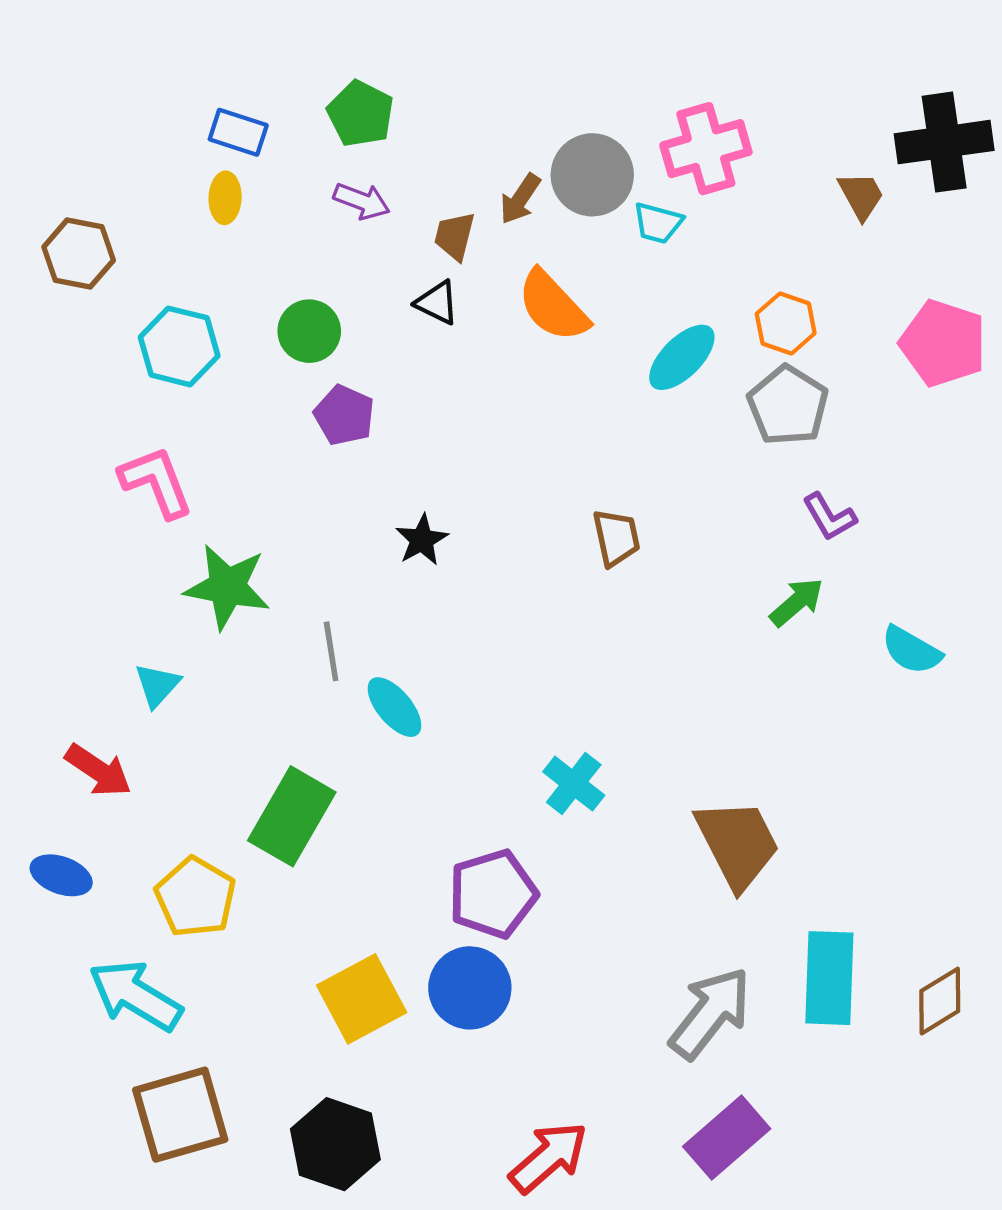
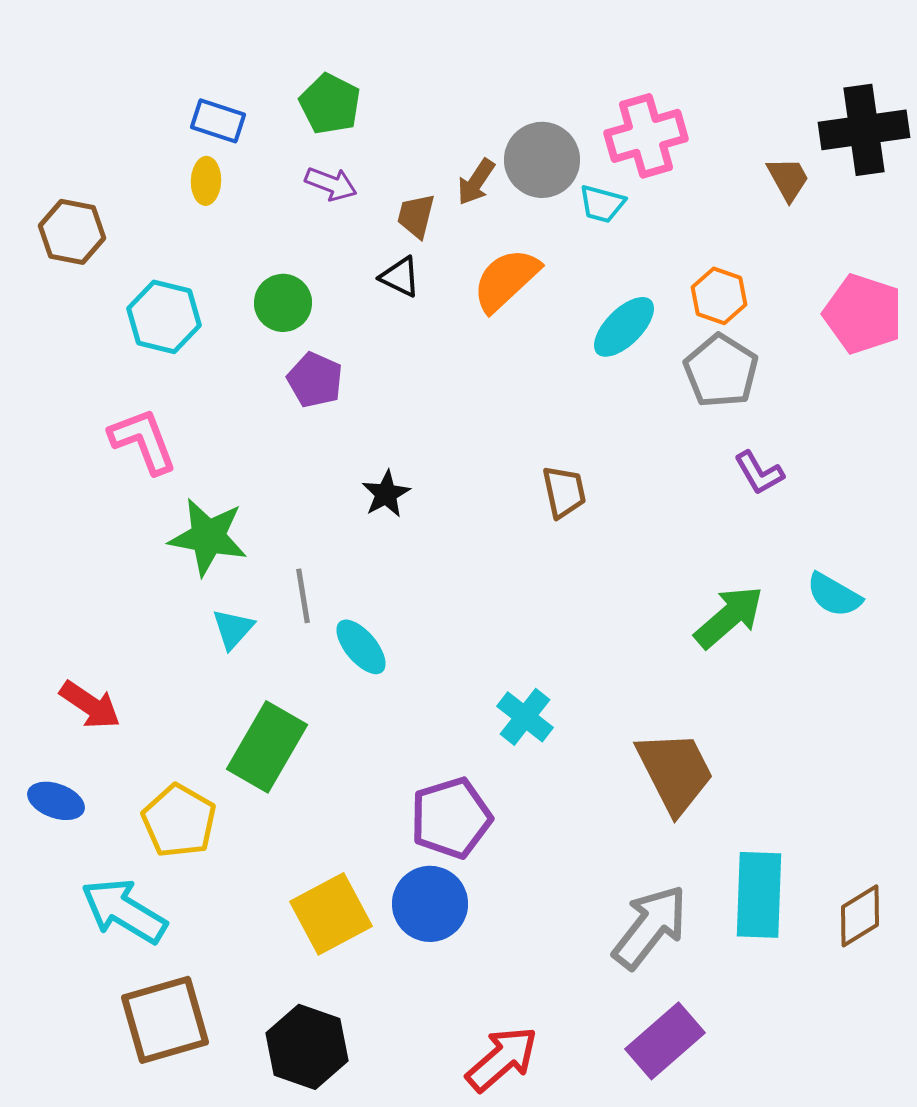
orange semicircle: (553, 306) -> (506, 280), turned 90
green arrow: (797, 602) -> (729, 617), moved, size x1.4
cyan triangle: (157, 685) -> (233, 629), moved

